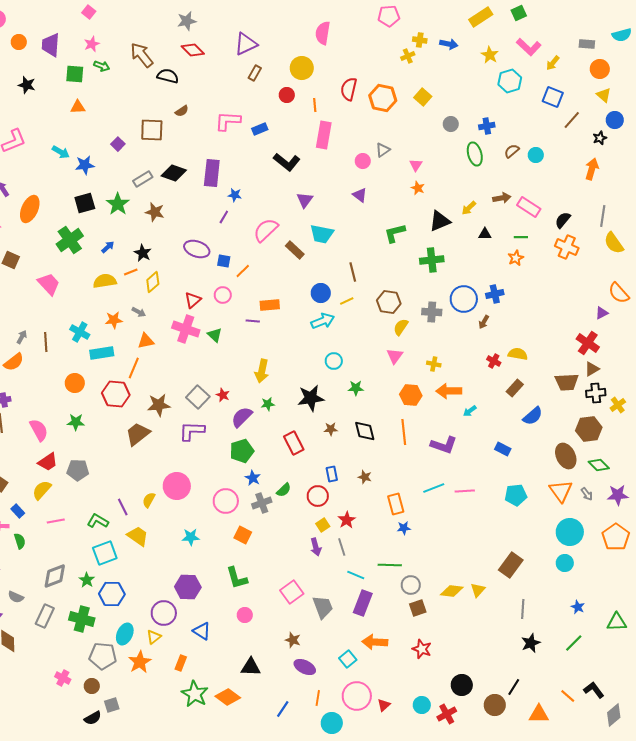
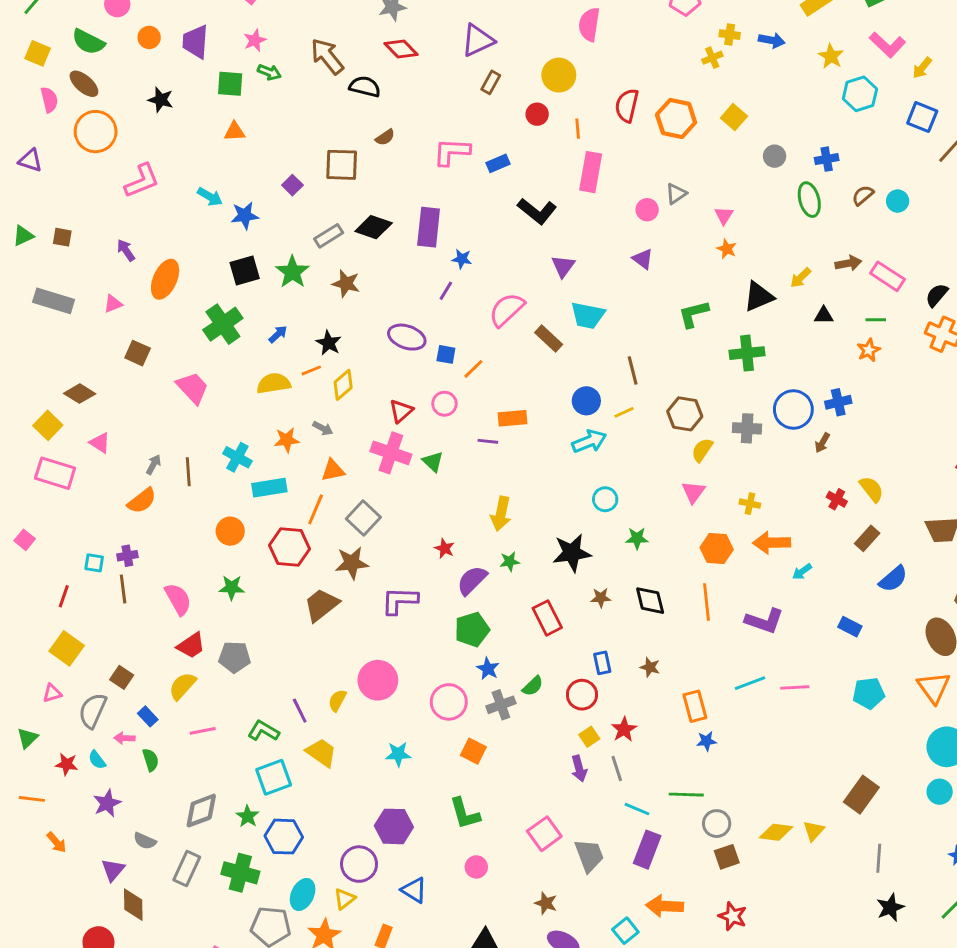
yellow semicircle: (518, 354) -> (872, 489), turned 42
gray square: (198, 397) -> (363, 518), moved

